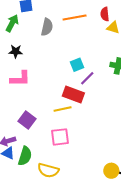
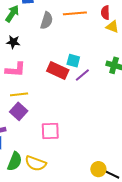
cyan square: (77, 65) -> (73, 61), turned 32
red rectangle: (73, 95) -> (58, 71), moved
yellow line: (63, 109) -> (19, 94), moved
green semicircle: (25, 156) -> (15, 161), moved

